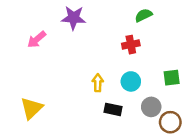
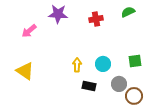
green semicircle: (144, 15) -> (128, 12), moved
red cross: (131, 45) -> (96, 19), moved
yellow triangle: (32, 108) -> (25, 71), moved, turned -42

